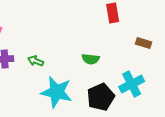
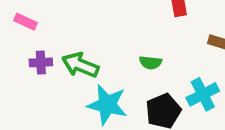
green arrow: (36, 61) -> (80, 65), size x1.8

